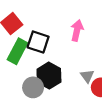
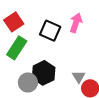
pink arrow: (77, 30) -> (76, 23), moved
black square: (38, 42) -> (50, 31), moved

